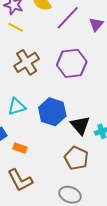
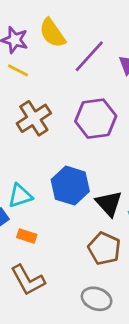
cyan triangle: (17, 107) -> (20, 196), moved

